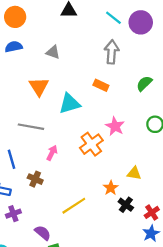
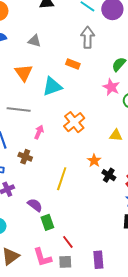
orange rectangle: (101, 85) -> (73, 64), moved
pink star: (115, 126) -> (111, 87), moved
yellow triangle: (134, 173) -> (116, 135), moved
yellow line: (74, 206) -> (62, 179), turned -35

